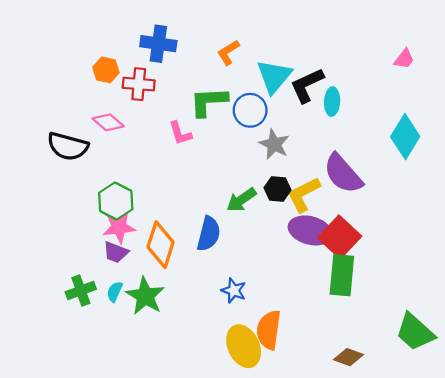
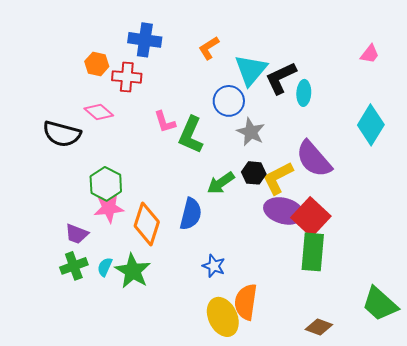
green L-shape: (209, 102) -> (191, 135), moved, turned -63
purple trapezoid: (116, 252) -> (77, 234), moved

